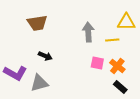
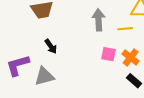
black arrow: (45, 56) -> (51, 46), turned 32
purple L-shape: (15, 73) -> (18, 65), turned 135

